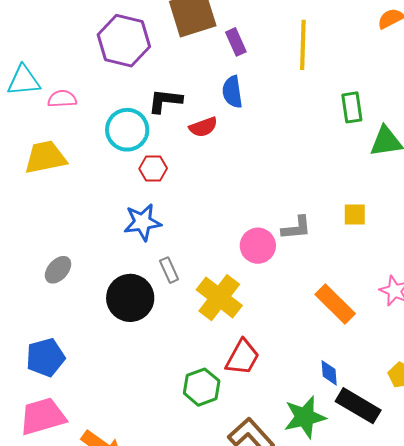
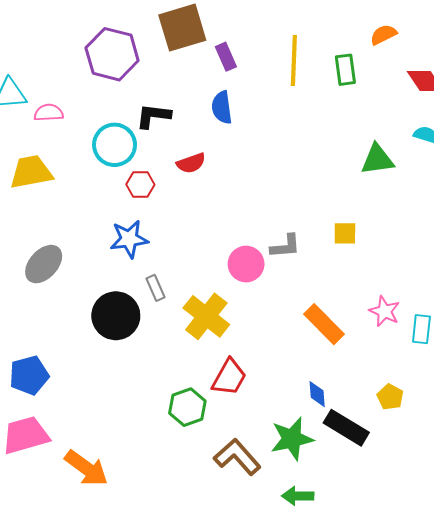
green rectangle: (352, 107) -> (345, 70), moved
red semicircle: (203, 127) -> (191, 163), moved
gray ellipse: (58, 270) -> (44, 264), moved, size x1.4

